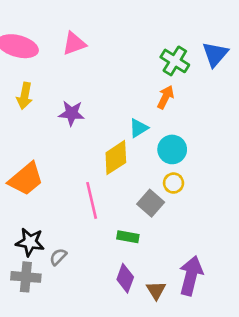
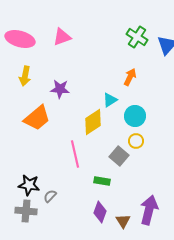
green cross: (175, 61) -> (137, 37), moved
orange trapezoid: (26, 179) -> (37, 118), moved

